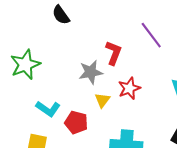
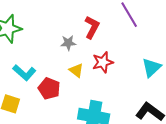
gray star: (91, 72) -> (68, 43), size x0.7
yellow triangle: (102, 100) -> (76, 70), turned -35

